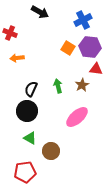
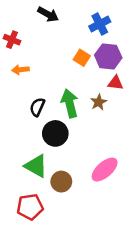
green arrow: (58, 86) -> (70, 103), size x1.6
black circle: (27, 111) -> (55, 133), moved
pink ellipse: (77, 117) -> (105, 170), moved
green triangle: (30, 138) -> (36, 166), size x1.5

